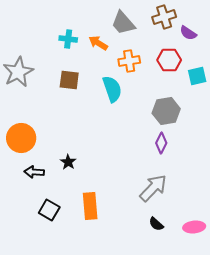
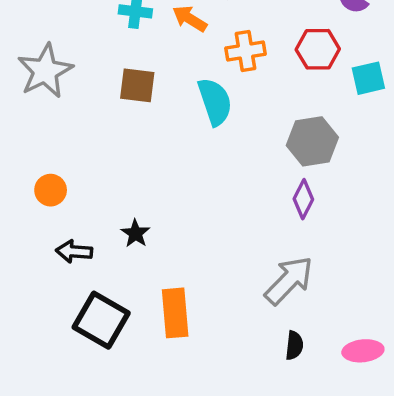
orange circle: (21, 138) -> (51, 190), size x0.6
black square: (49, 210) -> (101, 320), size x1.4
black semicircle: (156, 224) -> (294, 345), turned -126

